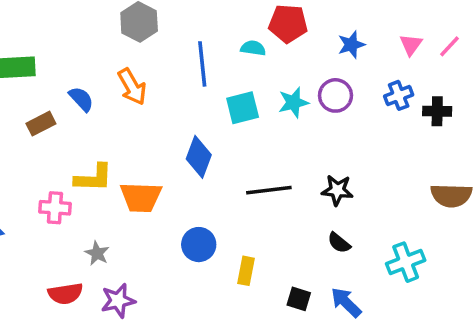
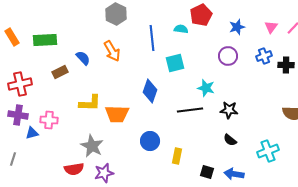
red pentagon: (288, 24) -> (201, 15), turned -30
cyan star: (293, 102) -> (206, 88), moved, turned 30
pink cross: (55, 208) -> (49, 120), moved
gray star: (97, 253) -> (92, 146), size x1.6
blue arrow: (346, 302) -> (234, 174), turned -36

